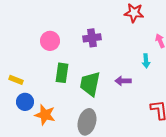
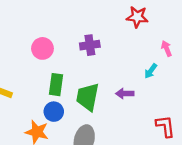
cyan arrow: (146, 61) -> (151, 71), turned 40
blue circle: (25, 102) -> (54, 112), moved

